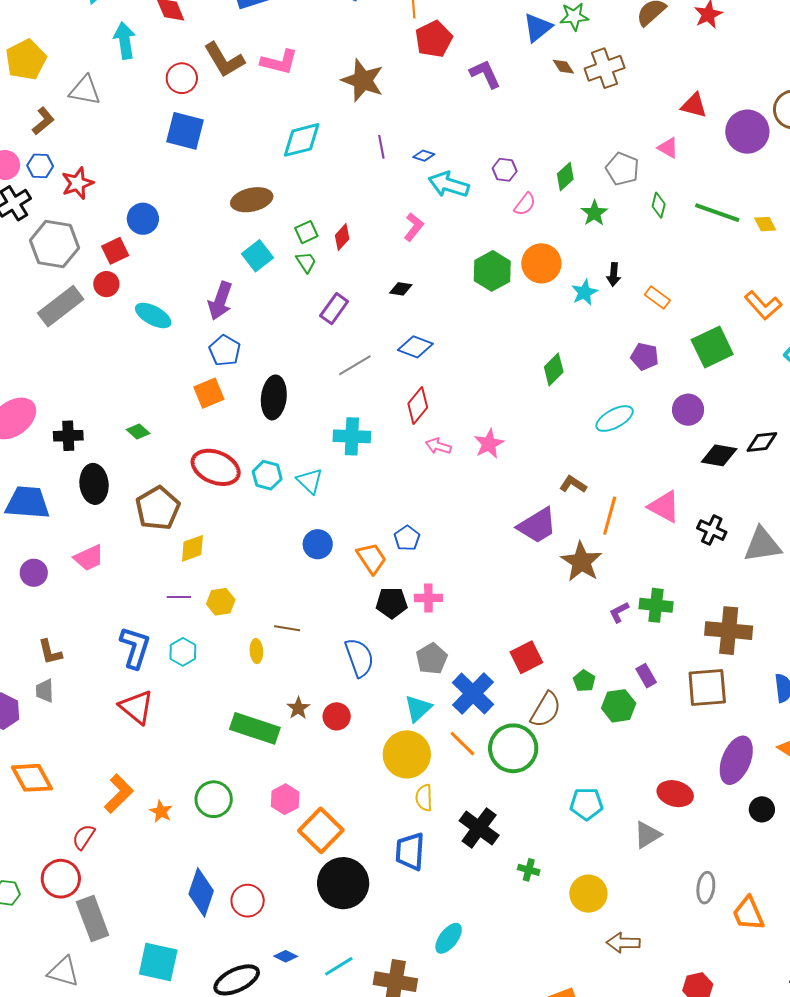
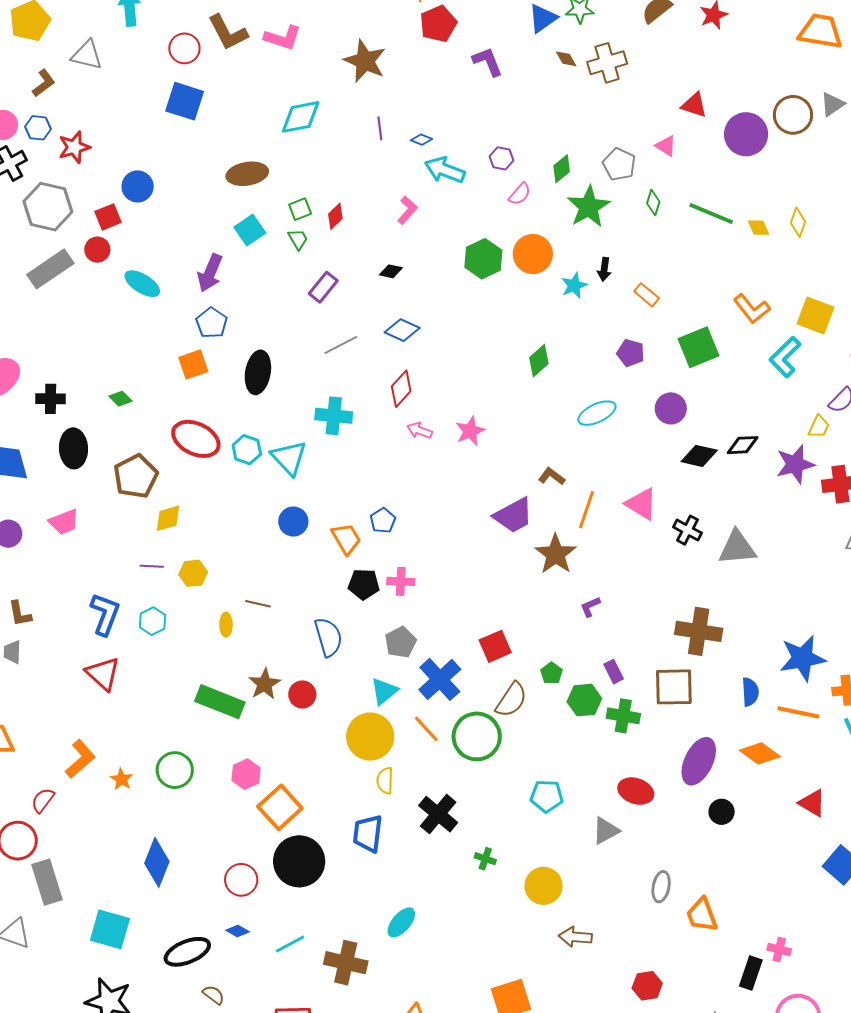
green star: (594, 213) -> (589, 207), size x1.6
cyan triangle: (310, 481) -> (289, 458), size x1.4
green cross: (656, 605) -> (623, 716), moved
brown star: (298, 708) -> (265, 684), size x1.4
red circle: (248, 901) -> (241, 880), moved

